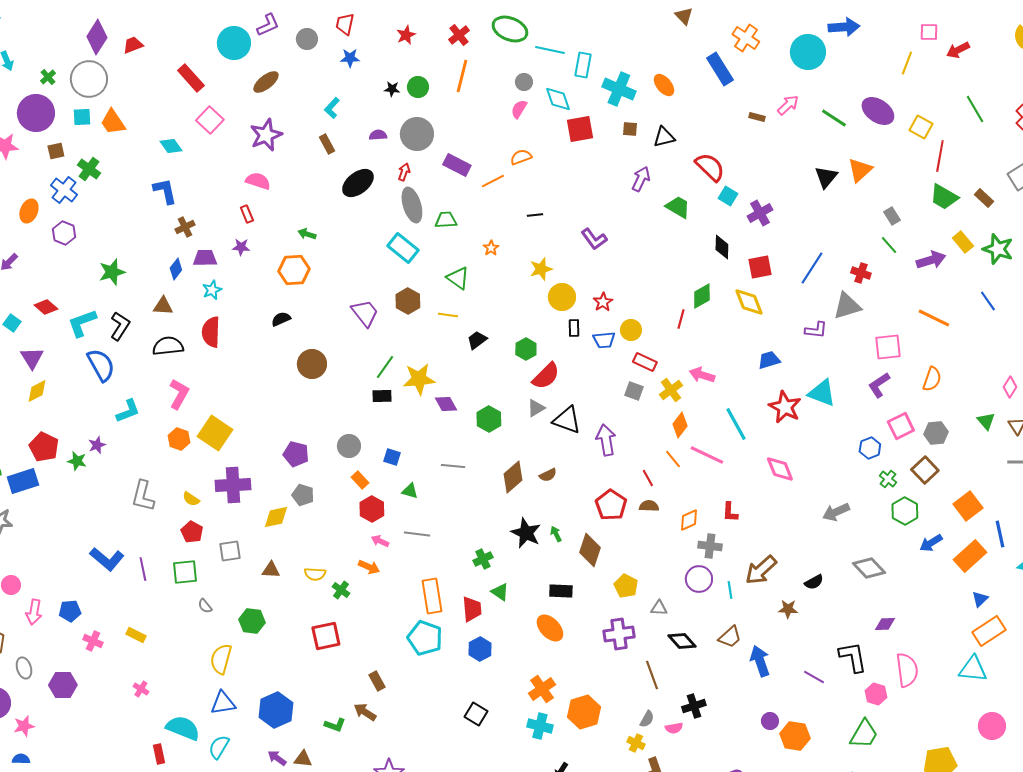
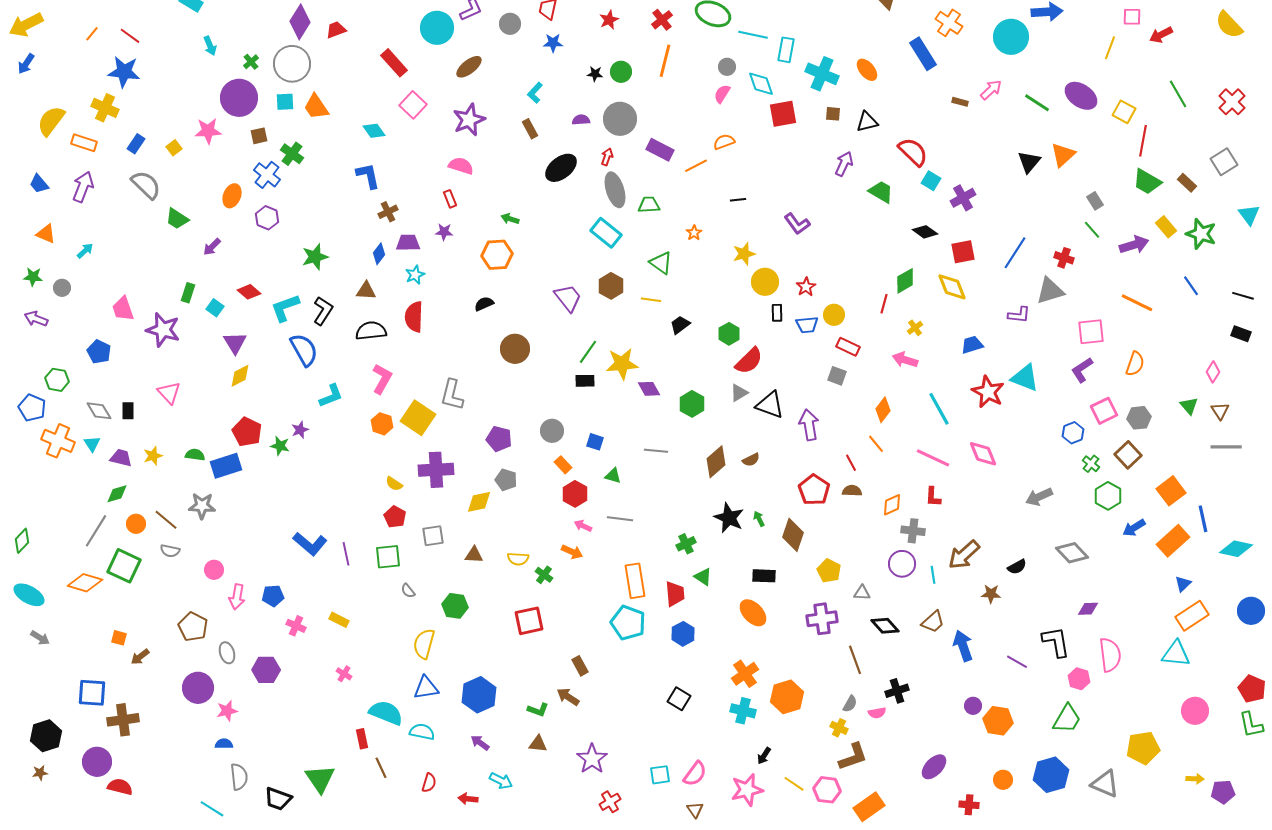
black diamond: (722, 247) -> (925, 232), turned -55
yellow cross: (671, 390) -> (915, 328), moved, size x0.7
pink line: (707, 455) -> (933, 458), moved
gray L-shape: (143, 496) -> (452, 395), moved
cyan semicircle: (219, 747) -> (422, 732), turned 70
brown triangle: (303, 759) -> (538, 744), moved

